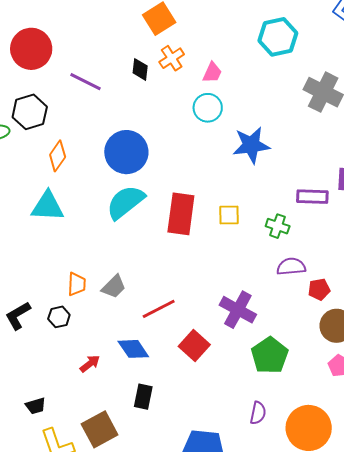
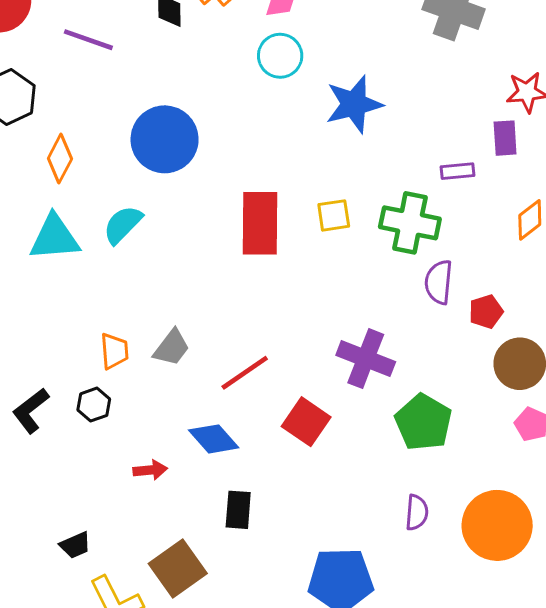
purple rectangle: (312, 197) -> (457, 171), size x0.7
cyan semicircle: (125, 202) -> (123, 225), moved, size x0.7
green cross: (278, 226) -> (410, 223), size x1.6
purple semicircle: (291, 267) -> (439, 282), turned -72
red arrow: (90, 364) -> (150, 470), turned 40

